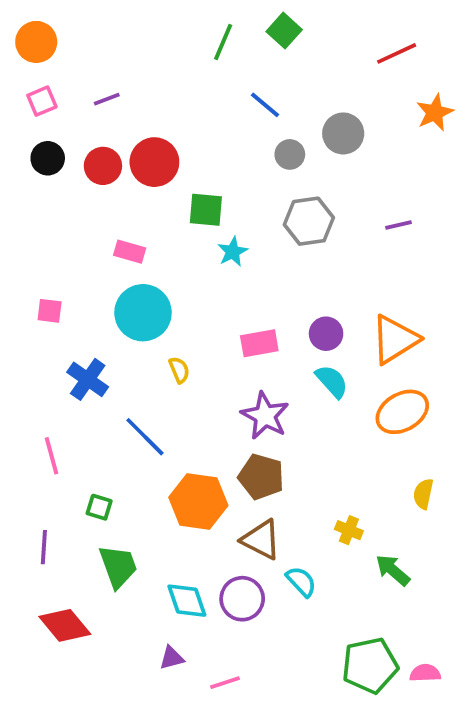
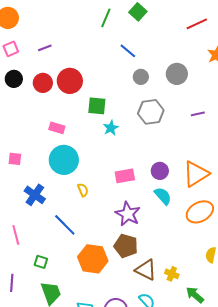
gray circle: (343, 133) -> (177, 74), moved
brown triangle: (261, 540) -> (146, 270), moved

